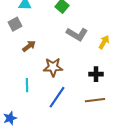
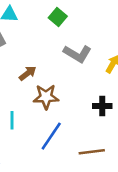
brown arrow: (29, 46) -> (28, 73), moved
brown line: (95, 100) -> (92, 152), moved

